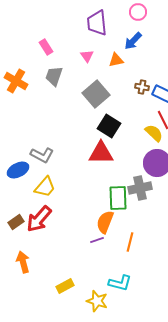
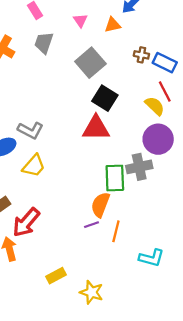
red arrow: (39, 219) -> (26, 222), moved
orange line: (130, 242) -> (116, 231), moved
cyan L-shape: (120, 283) -> (151, 258), moved

